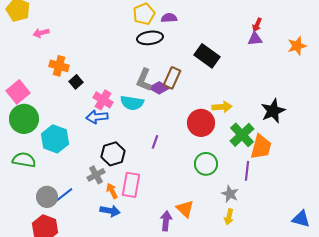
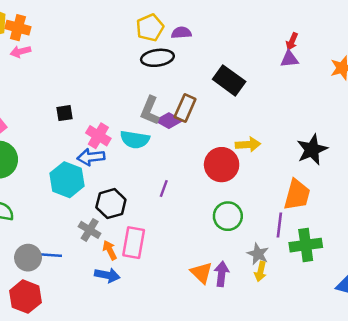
orange cross: (59, 66) -> (18, 28), moved
black square: (76, 82) -> (64, 113), turned 32
green cross: (242, 135) -> (306, 245), moved, turned 35
cyan hexagon: (55, 139) -> (67, 180), moved
gray cross: (96, 175) -> (90, 230), turned -30
blue line: (64, 195) -> (49, 255), turned 42
yellow arrow: (229, 217) -> (260, 271), moved
purple arrow: (166, 221) -> (222, 274), moved

